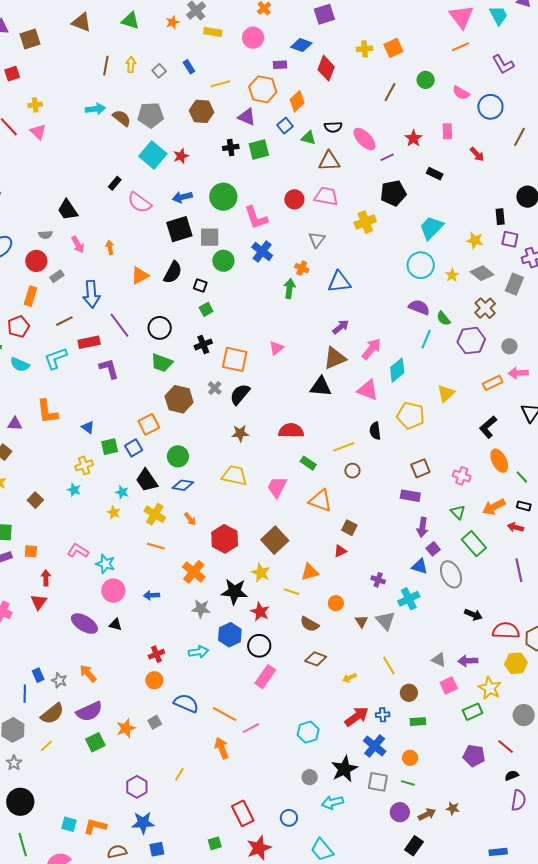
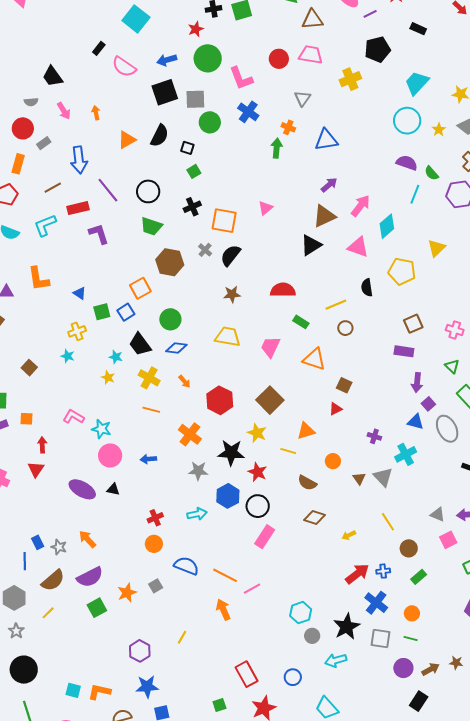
red star: (181, 156) -> (196, 29), moved
black triangle: (321, 387) -> (311, 245), turned -35
green rectangle: (418, 722) -> (419, 577), turned -35
cyan hexagon: (308, 732) -> (301, 613), moved

